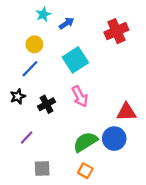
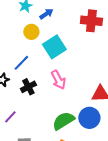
red cross: (116, 31) -> (91, 21), turned 30
yellow circle: (34, 44) -> (31, 32), moved
blue line: (30, 69) -> (21, 63), moved

